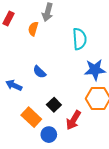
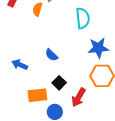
blue semicircle: (39, 72) -> (52, 55), moved
orange rectangle: (31, 117) -> (37, 95), turned -48

